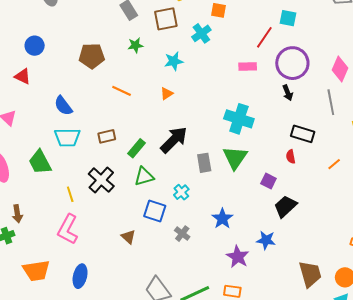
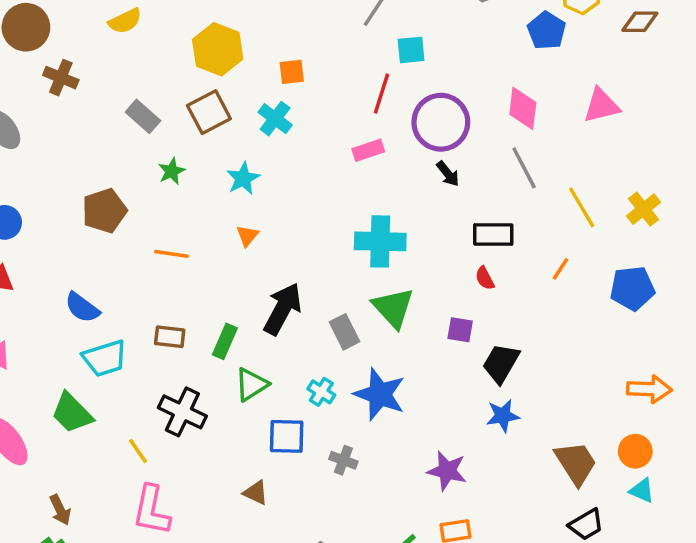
brown rectangle: (107, 136) -> (170, 337), turned 36
blue star: (222, 219) -> (380, 394), moved, size x1.4
blue star: (266, 240) -> (503, 416), moved

